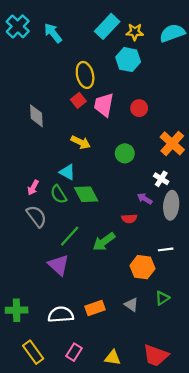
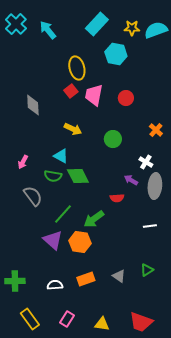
yellow star: (135, 32) -> (132, 28), moved
orange cross: (172, 143) -> (156, 130), size x0.6
pink arrow: (33, 188) -> (23, 162), moved
green semicircle: (59, 194) -> (53, 176), turned -48
orange hexagon: (142, 267) -> (80, 242), moved
white semicircle: (61, 315) -> (55, 285), size x0.7

